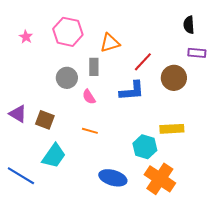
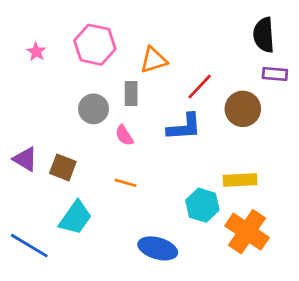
black semicircle: (189, 25) -> (264, 35), size x1.4
orange cross: (160, 179) -> (247, 232), moved

